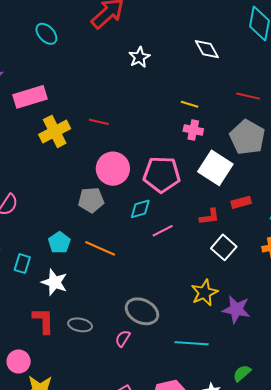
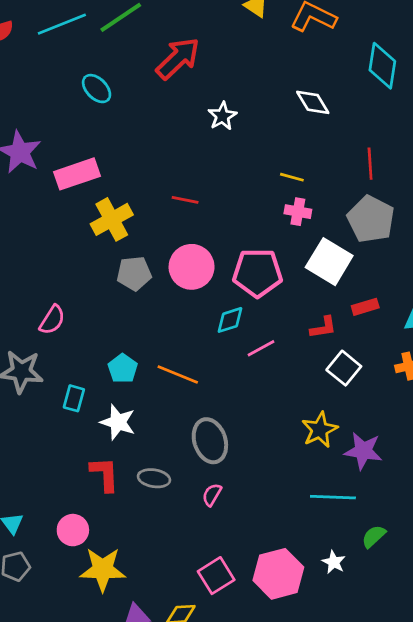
red line: (248, 96) -> (370, 164), turned 75
red line: (99, 122) -> (185, 200), moved
gray pentagon: (91, 200) -> (134, 273), moved
gray ellipse: (142, 311) -> (210, 441), moved, turned 48
cyan line: (192, 343) -> (333, 497), moved

